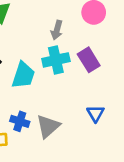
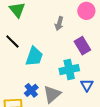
cyan cross: (56, 60) -> (69, 70), moved
blue cross: (20, 121) -> (31, 90), turned 32

